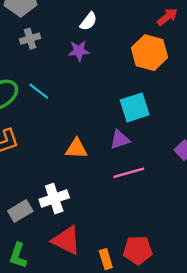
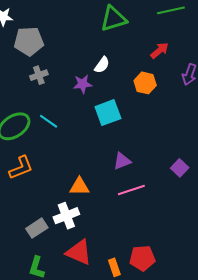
white semicircle: (88, 21) -> (102, 65), moved
orange hexagon: (150, 53) -> (145, 83), size x0.7
cyan square: (135, 107) -> (108, 113), moved
orange triangle: (76, 149) -> (79, 187), moved

